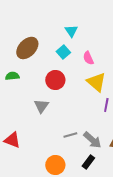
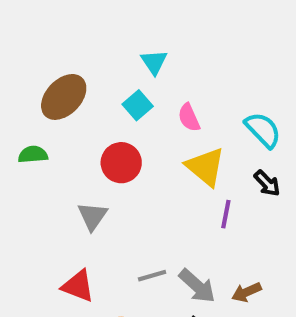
red triangle: (12, 140) -> (78, 286), moved

